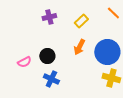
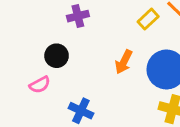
yellow rectangle: (81, 21) -> (148, 19), moved
black circle: (47, 56) -> (57, 56), moved

